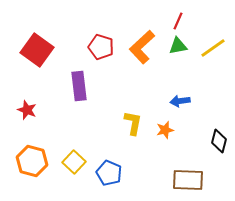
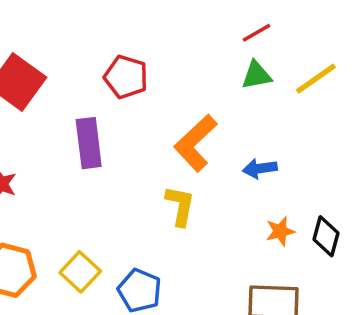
red line: (178, 21) -> (257, 33), turned 36
orange L-shape: (142, 47) -> (195, 143), moved
orange star: (165, 130) -> (280, 231), moved

